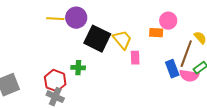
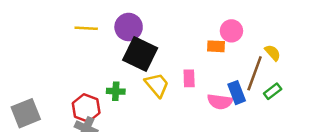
purple circle: (76, 18) -> (129, 27), moved
yellow trapezoid: (122, 40) -> (157, 85), moved
pink semicircle: (189, 76) -> (220, 102), moved

